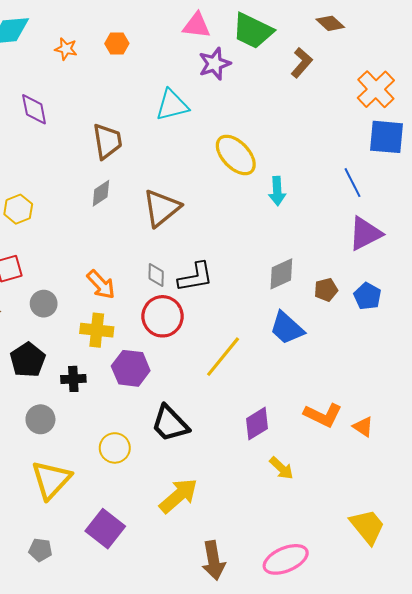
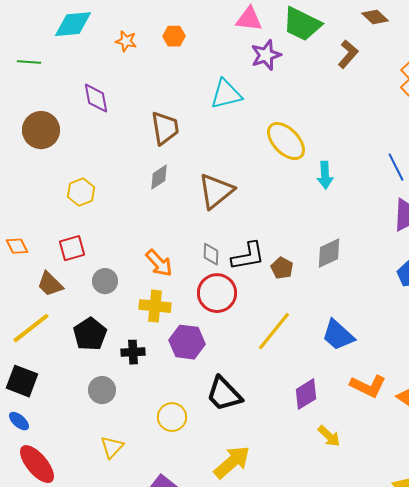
brown pentagon: (326, 290) -> (282, 268), moved, turned -30
blue trapezoid: (287, 328) -> (338, 335), moved
yellow triangle: (51, 480) -> (112, 447), size x0.6

